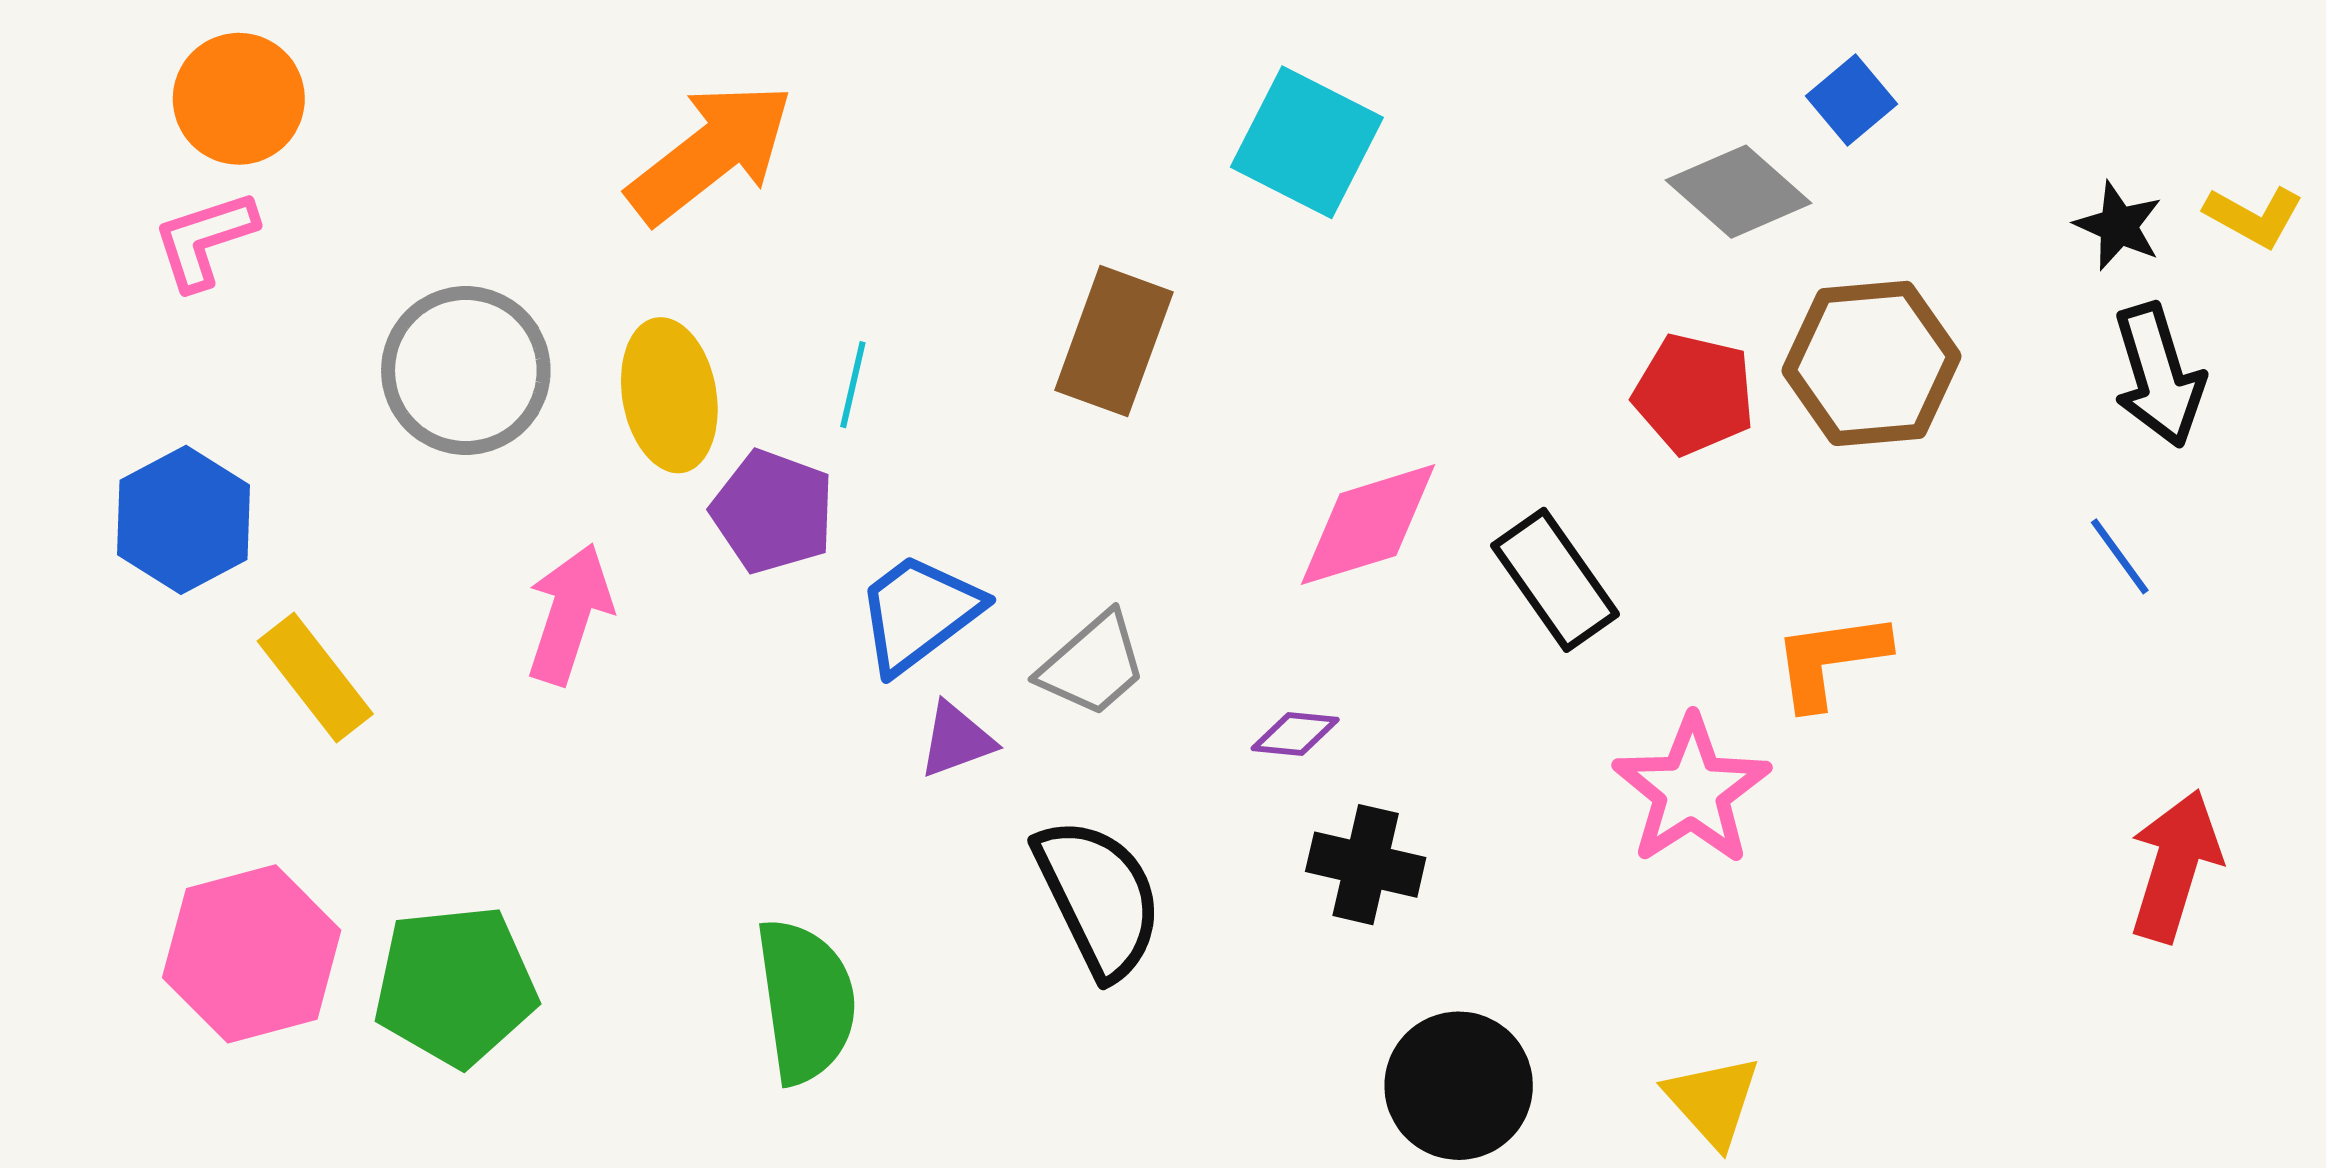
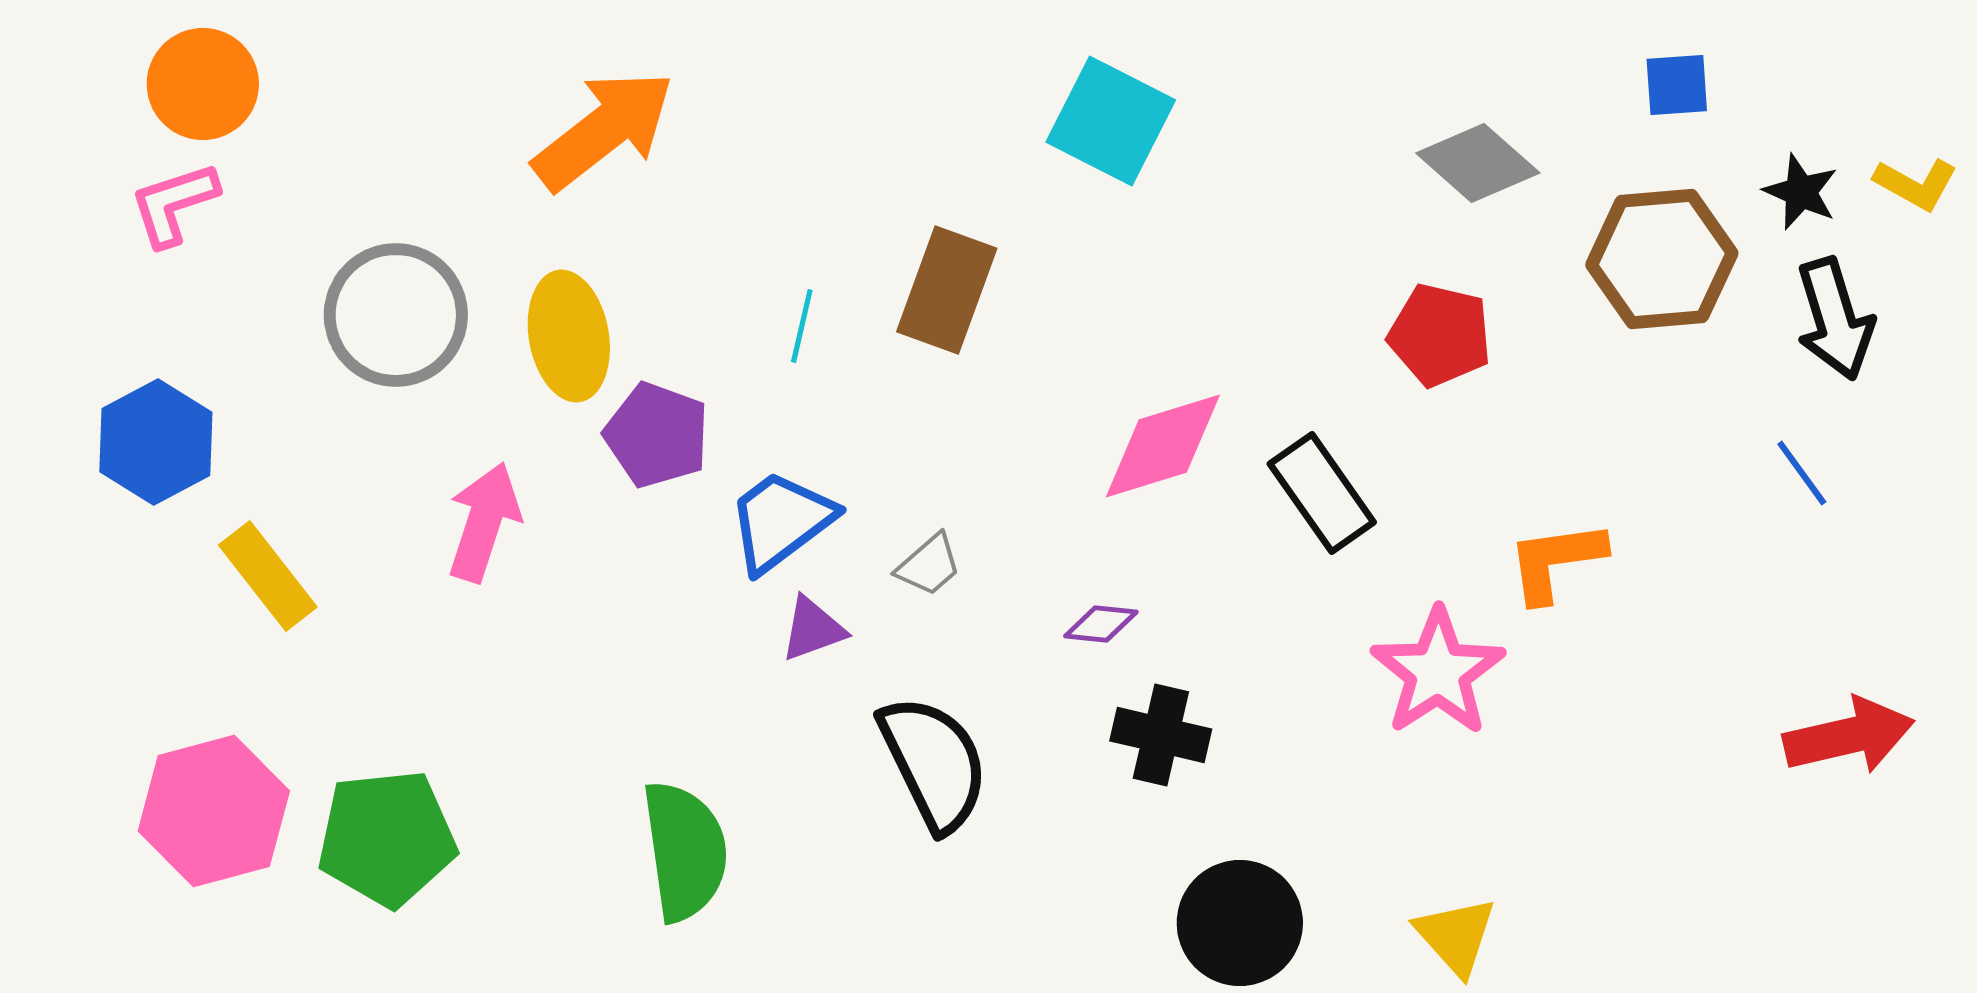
blue square: (1852, 100) -> (1677, 85), moved, turned 36
brown hexagon: (1871, 363) -> (1662, 259), moved
cyan line: (853, 385) -> (802, 326), moved
gray trapezoid: (1093, 665) -> (929, 565), size x0.7
red arrow: (2175, 866) -> (1849, 736), turned 60

